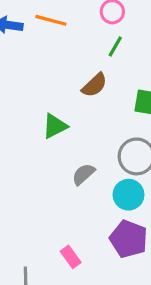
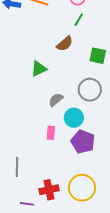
cyan circle: (129, 195) -> (74, 118), moved
pink rectangle: (71, 257) -> (51, 133), moved, turned 40

